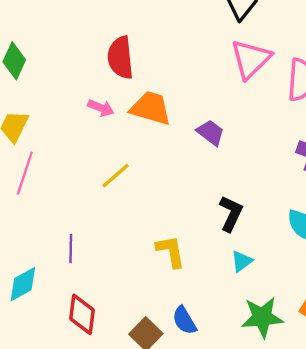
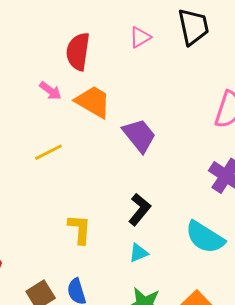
pink triangle: (251, 59) -> (140, 37), moved, size x0.6
purple trapezoid: (210, 133) -> (139, 135), size x1.4

